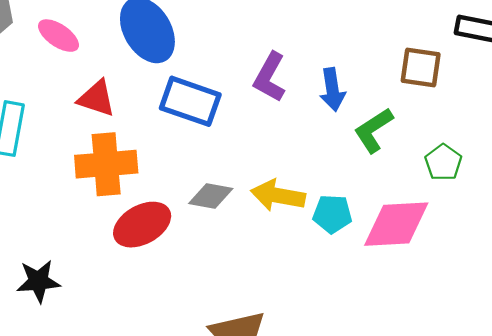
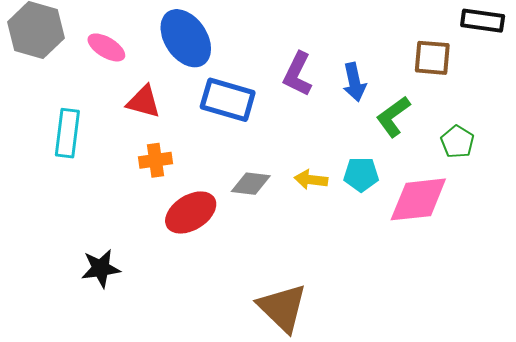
orange cross: (106, 164) -> (156, 160), size x0.6
yellow arrow: (278, 195) -> (311, 180), size x0.7
cyan pentagon: (332, 214) -> (361, 174), moved

